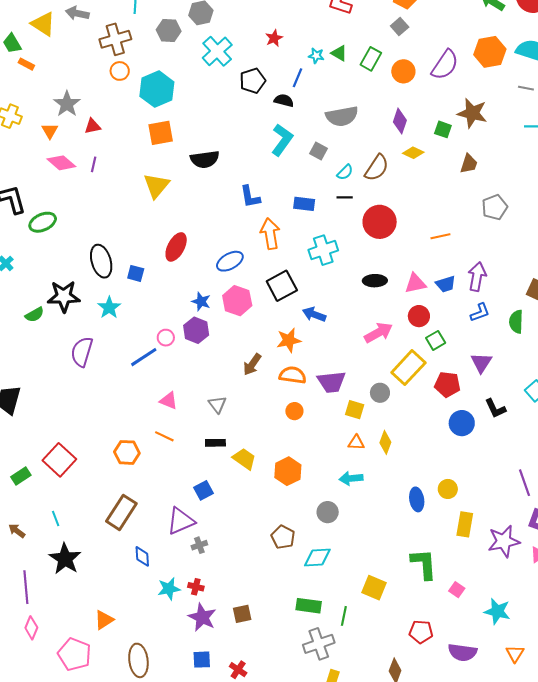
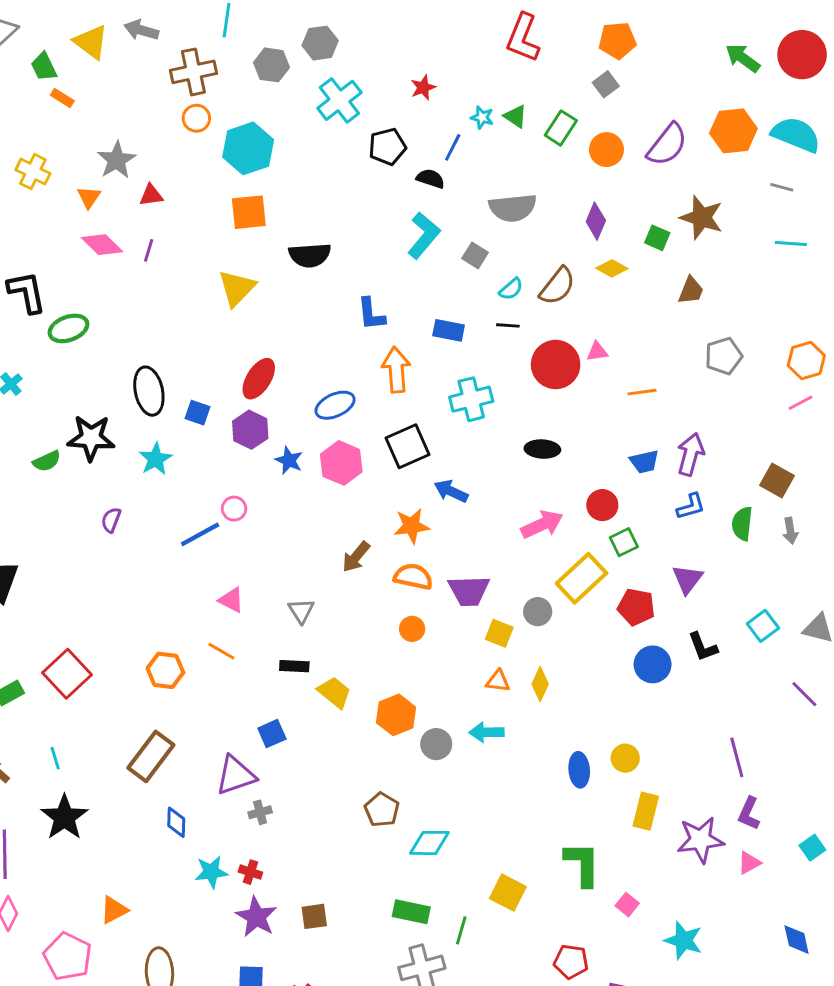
pink triangle: (415, 283) -> (597, 351), moved, size x0.7
purple hexagon: (196, 330) -> (250, 430), moved
purple semicircle: (82, 352) -> (111, 520), size x0.6
gray circle: (328, 512) -> (436, 744), moved

